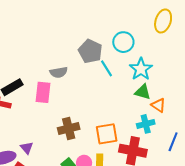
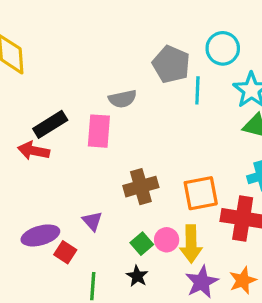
cyan line: (107, 68) -> (197, 90), turned 36
purple triangle: (27, 148) -> (92, 221), moved

